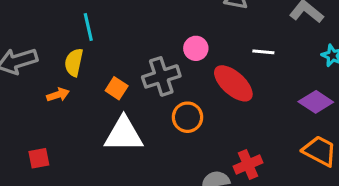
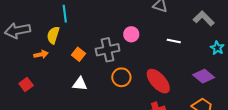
red ellipse: (233, 83) -> (158, 81), moved
white triangle: (124, 134) -> (80, 84), size x0.6
red square: (39, 158) -> (26, 84), moved, turned -32

